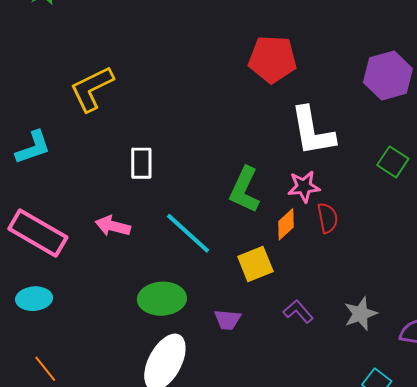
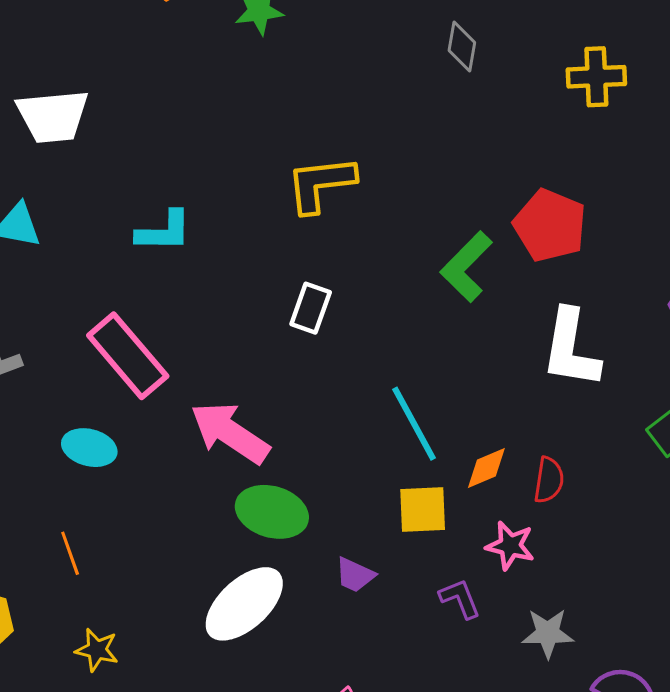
yellow L-shape: (92, 89) -> (321, 184), moved
pink star: (304, 187) -> (510, 546), moved
green L-shape: (244, 190) -> (466, 267), moved
pink arrow: (113, 226) -> (230, 433), moved, size x1.6
cyan line: (188, 233) -> (414, 424), moved

